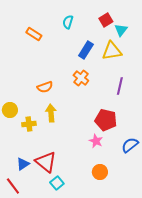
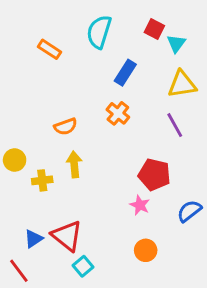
red square: (106, 20) -> (154, 29), turned -32
cyan semicircle: (68, 22) -> (99, 32), size x1.6
yellow triangle: (112, 51) -> (182, 84), moved
purple line: (120, 86) -> (175, 125), turned -42

